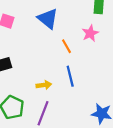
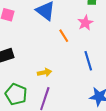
blue line: (70, 76) -> (88, 61), moved

